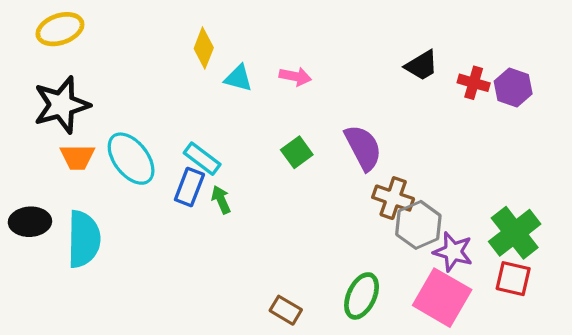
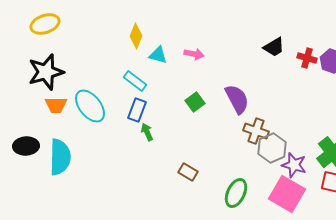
cyan rectangle: (202, 159) -> (135, 81), moved
blue rectangle: (189, 187) -> (137, 110), moved
brown rectangle: (286, 310) -> (188, 172), moved

